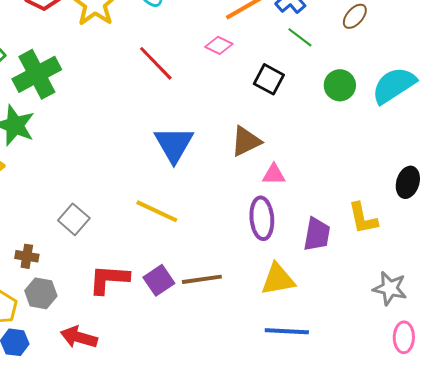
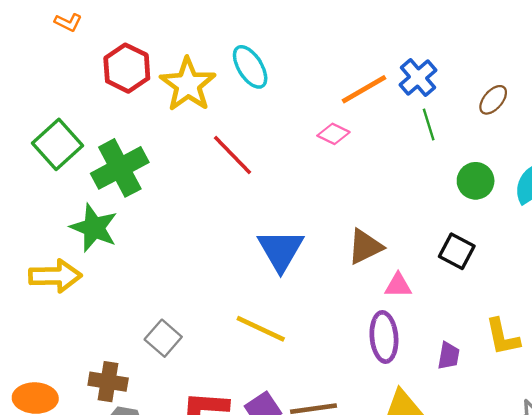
green line: (300, 37) -> (429, 124), turned 36
red line: (156, 63) -> (232, 155), moved
black square: (269, 79) -> (457, 251), moved
purple trapezoid: (317, 234) -> (449, 356), size x0.7
brown cross: (27, 256) -> (108, 382), size x1.4

